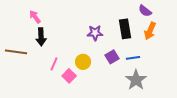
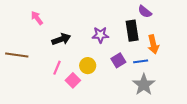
purple semicircle: (145, 11) -> (145, 12), moved
orange arrow: (150, 31) -> (153, 44), moved, turned -36
black arrow: (41, 37) -> (61, 39), moved, turned -108

